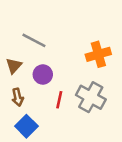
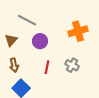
purple circle: (43, 74) -> (40, 41), moved
gray cross: (91, 97) -> (72, 65), size x0.6

